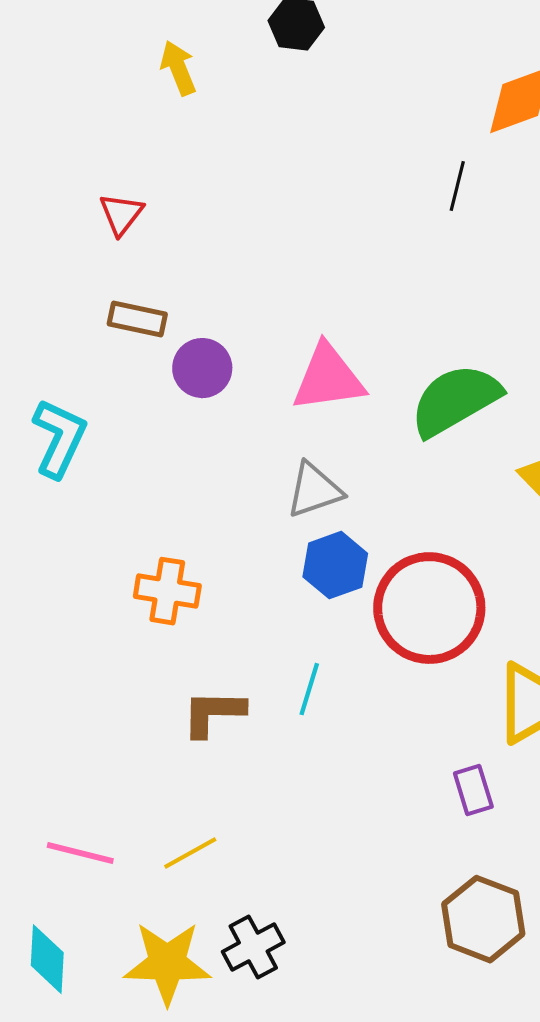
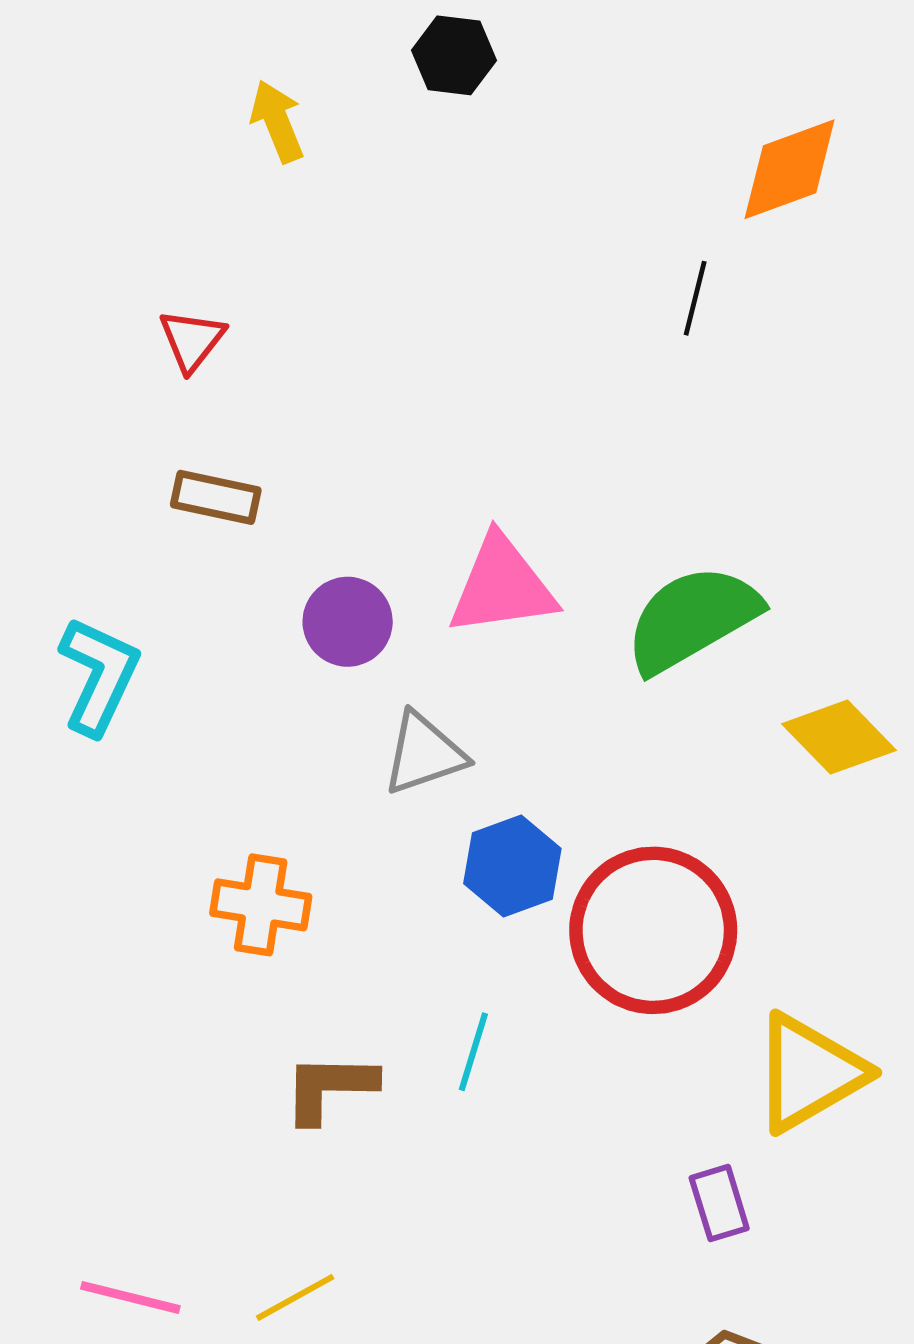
purple circle: (202, 368) -> (348, 622), moved
gray triangle: (314, 490) -> (424, 754), moved

